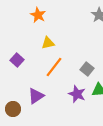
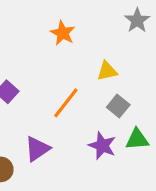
orange star: (38, 15) -> (63, 33), moved
yellow triangle: (48, 43) -> (107, 71), moved

